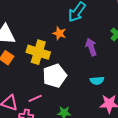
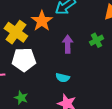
orange star: (59, 33) -> (42, 21), size x1.5

